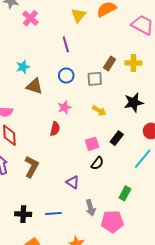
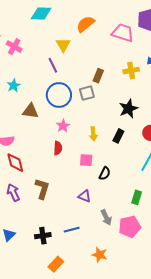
yellow triangle: (79, 15) -> (63, 45), moved
yellow cross: (133, 63) -> (131, 70), moved
cyan star: (23, 67) -> (14, 86), moved
blue circle: (66, 76) -> (59, 95), size x1.6
yellow arrow: (99, 111) -> (93, 134), moved, turned 64
black rectangle: (117, 138) -> (118, 136), moved
pink square: (92, 144) -> (86, 160), moved, turned 32

